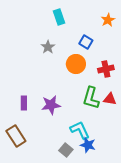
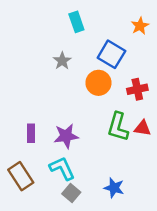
blue square: (86, 42) -> (111, 54), size x1.5
cyan L-shape: (80, 130) -> (62, 168), moved
gray square: (66, 150) -> (71, 193), moved

